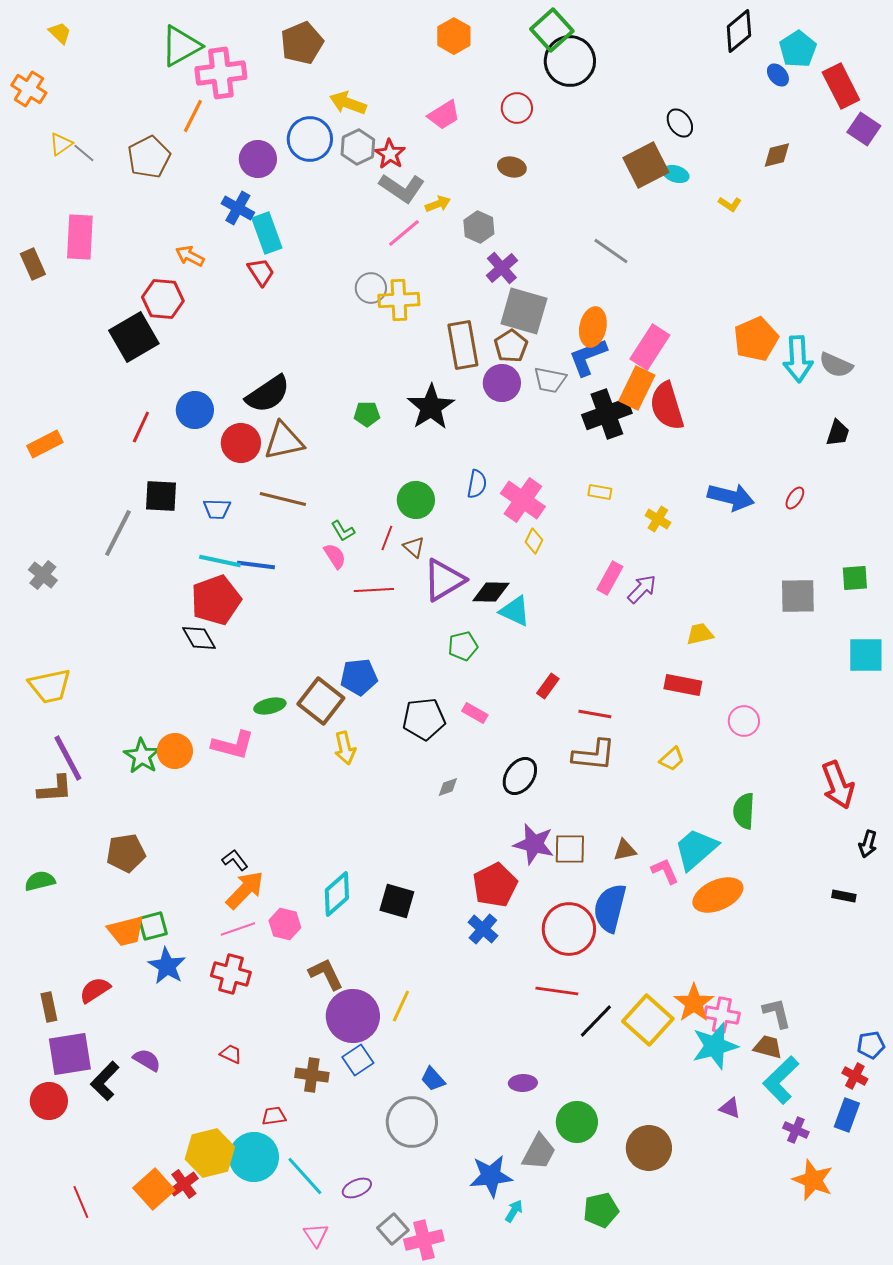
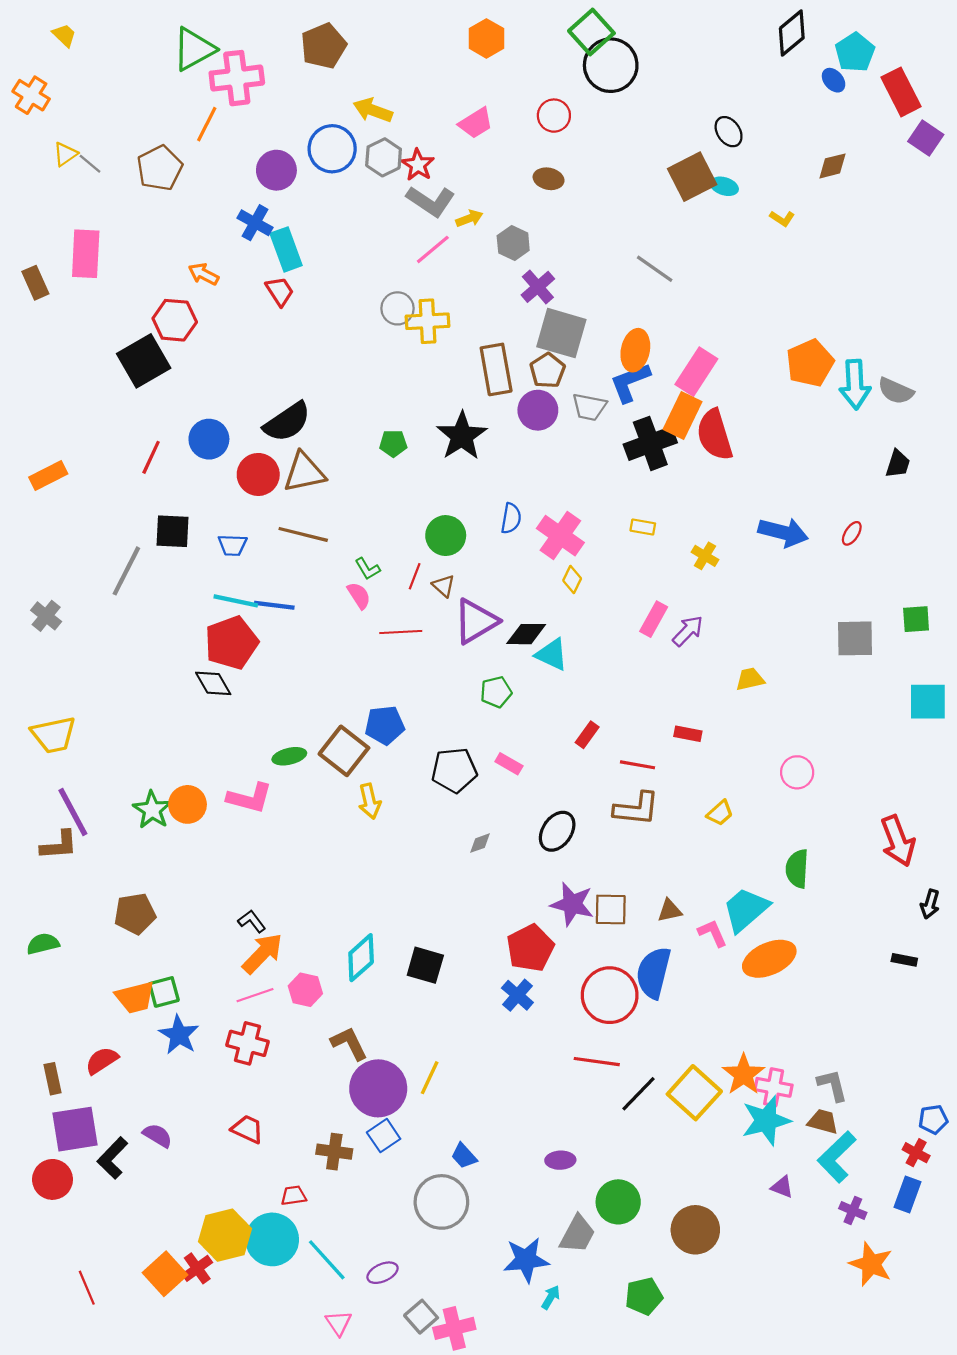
red rectangle: (683, 685) -> (688, 734), moved, size x0.7
red trapezoid: (231, 1054) -> (247, 1129), size x1.4

